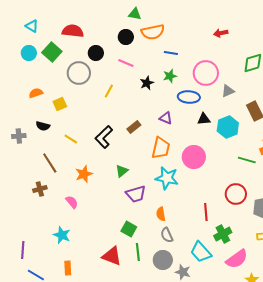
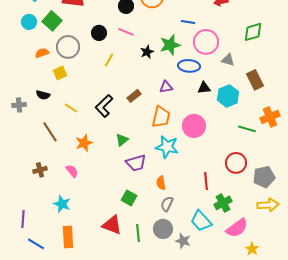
black circle: (96, 53) -> (99, 33), moved
blue line: (171, 53) -> (188, 22), moved
gray circle: (79, 73) -> (68, 47), moved
green star: (170, 76) -> (170, 45), size x1.5
gray triangle: (228, 91) -> (228, 60), turned 40
orange semicircle: (36, 93) -> (42, 53), moved
purple triangle: (166, 118) -> (166, 87), turned -32
brown cross: (40, 189) -> (40, 170), moved
gray semicircle: (167, 235) -> (167, 204), turned 49
green line: (138, 252) -> (138, 233), moved
orange rectangle: (68, 268) -> (68, 237), size x1.5

